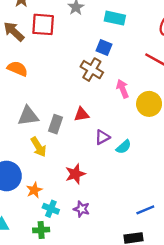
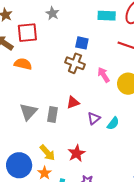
cyan rectangle: (115, 18) -> (107, 16), moved
orange semicircle: (17, 69) -> (23, 64), moved
gray triangle: (28, 116) -> (28, 112), turned -30
yellow arrow: (38, 147) -> (47, 153), moved

